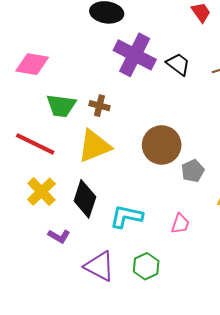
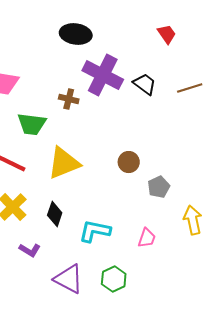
brown cross: (99, 106) -> (69, 99), moved
brown circle: (162, 145) -> (129, 162), size x0.6
black diamond: (85, 199) -> (55, 214), size x0.7

